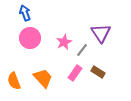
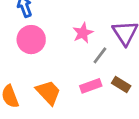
pink star: (64, 42) -> (83, 33), moved
pink rectangle: (75, 73) -> (91, 86), turned 35

